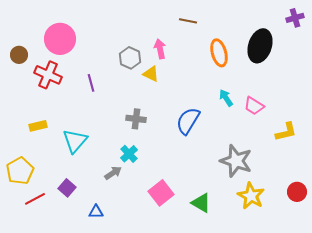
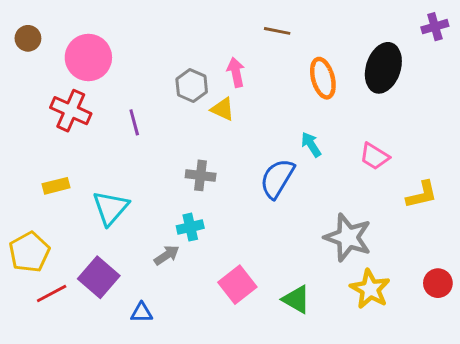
brown circle: (19, 55) -> (28, 38), moved
cyan arrow: (226, 98) -> (311, 145), moved
cyan cross: (129, 154) -> (190, 227), turned 30
purple square: (67, 188) -> (99, 277), size x1.5

